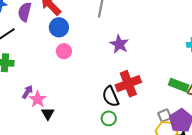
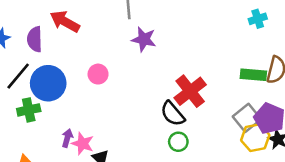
blue circle: (59, 27) -> (48, 83), moved, size x1.4
purple star: (119, 44) -> (144, 39), moved
gray square: (165, 116) -> (247, 118), size x1.5

